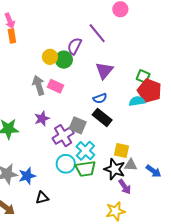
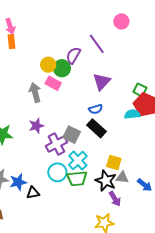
pink rectangle: (56, 86) -> (53, 83), moved
black triangle: (42, 198) -> (33, 193), moved

